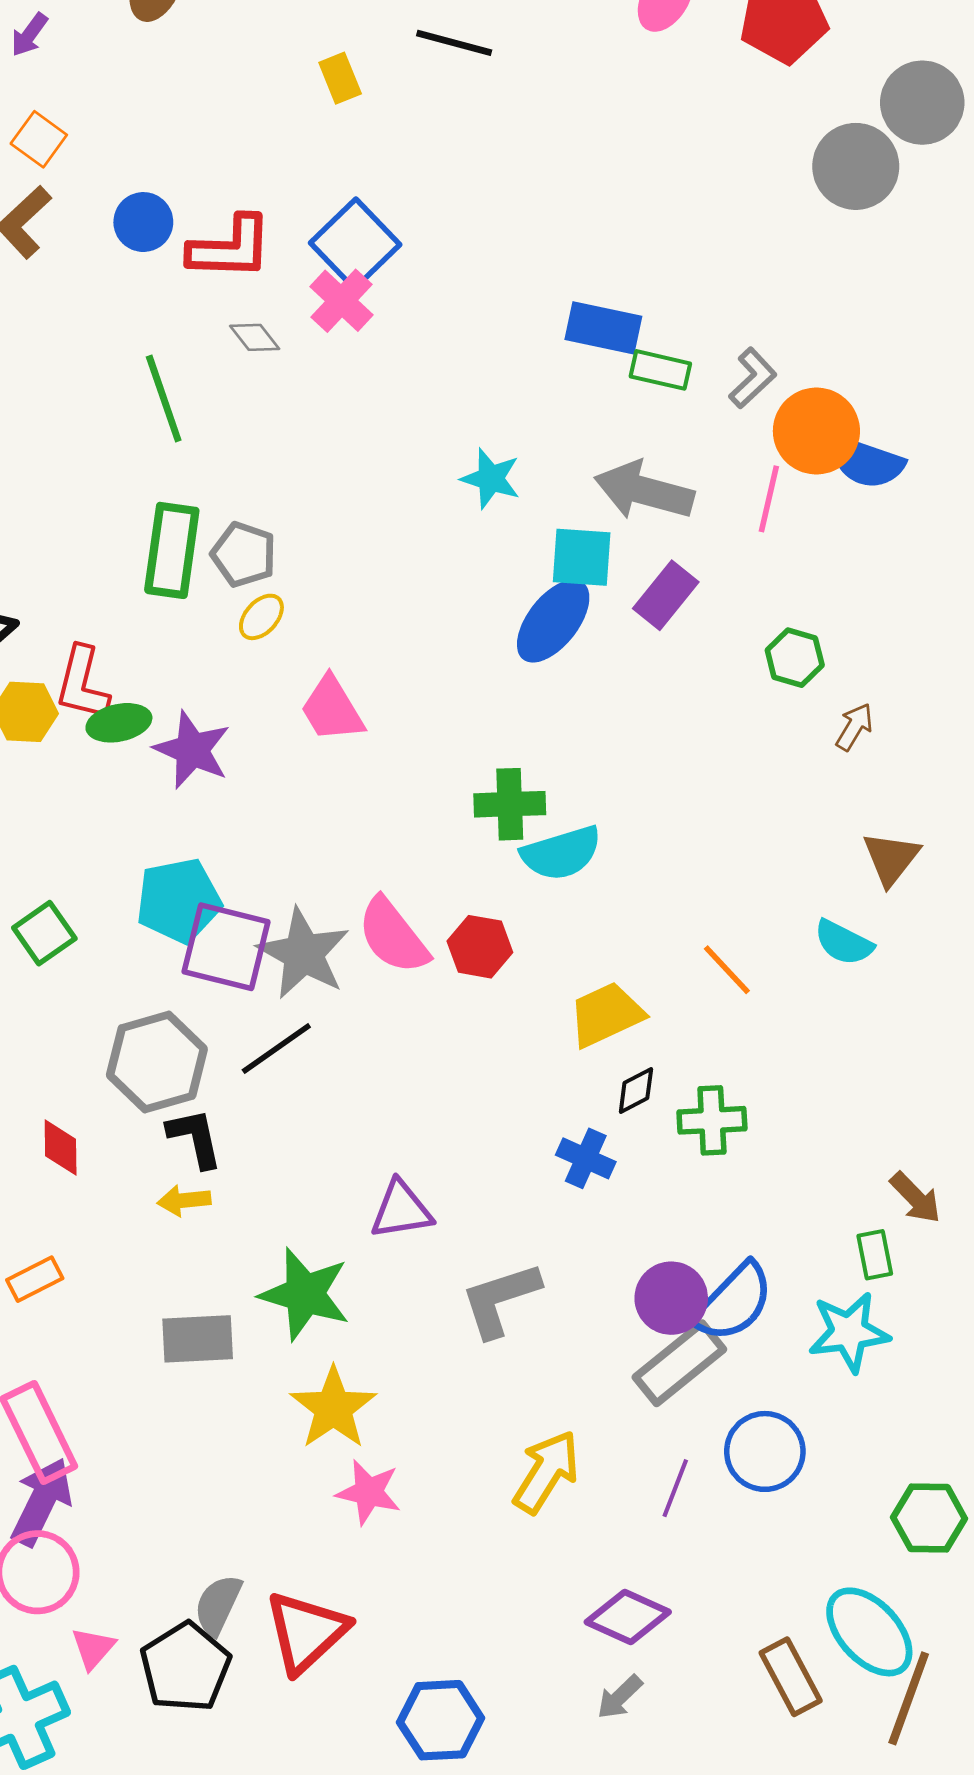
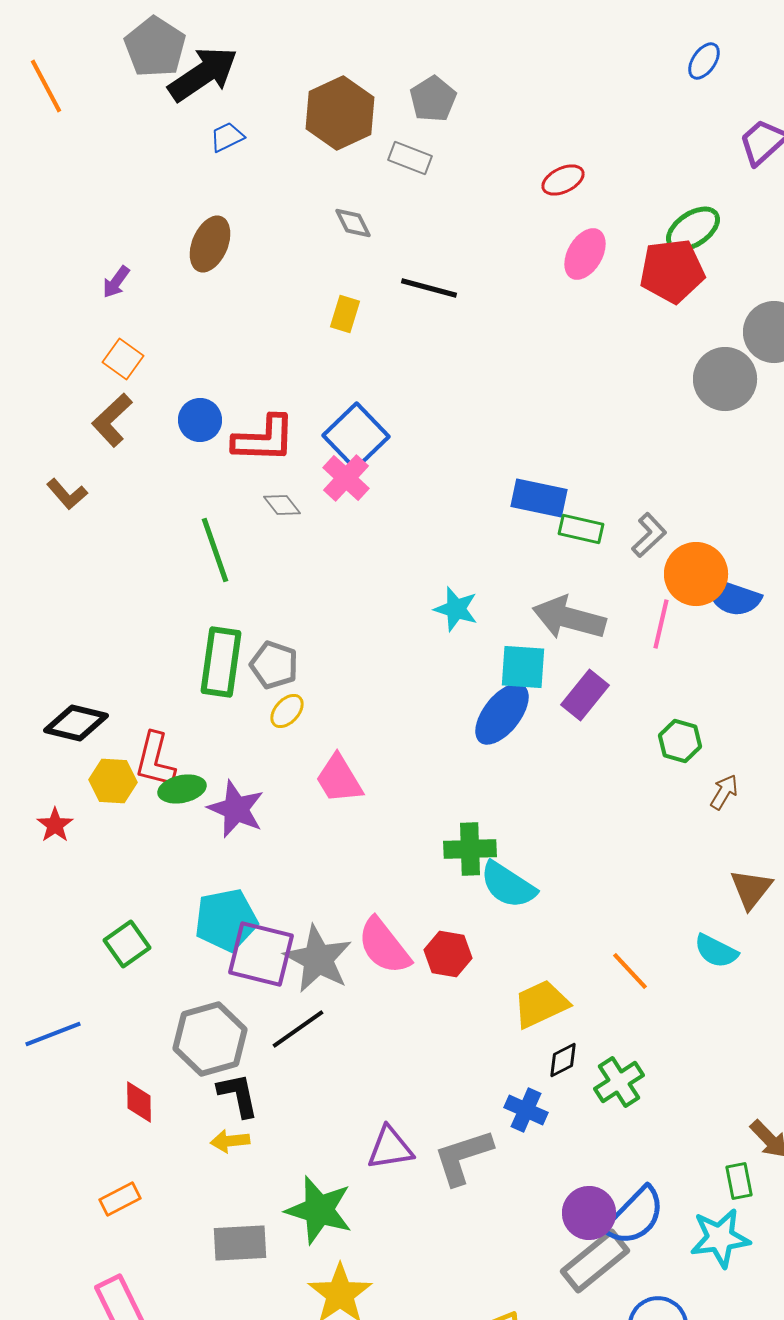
yellow rectangle: (340, 78) -> (345, 314), turned 39
cyan semicircle: (561, 853) -> (508, 885), turned 50
green cross: (712, 1120) -> (619, 1082), turned -30
gray L-shape: (500, 1299) -> (463, 1157), moved

